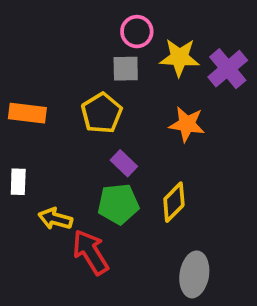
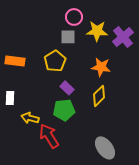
yellow diamond: (174, 202) -> (99, 96), moved
gray ellipse: (194, 274) -> (105, 148), turned -45

